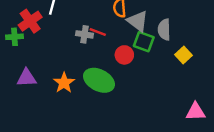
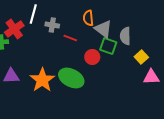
gray cross: (85, 34) -> (52, 25), moved
orange star: (64, 83) -> (42, 80), size x1.4
pink triangle: (196, 112) -> (151, 77), moved

